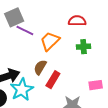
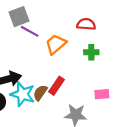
brown semicircle: (40, 67) -> (40, 93), moved
cyan star: (22, 89) -> (23, 94), turned -30

